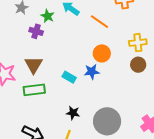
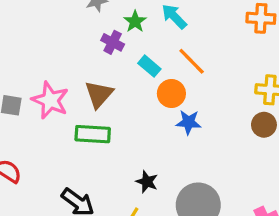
orange line: (99, 22) -> (192, 61), moved
orange circle: (102, 53) -> (171, 93), moved
cyan rectangle: (69, 77) -> (149, 66), moved

